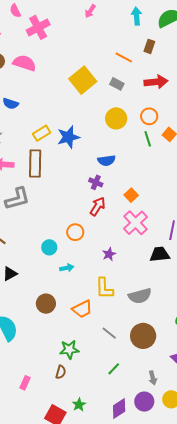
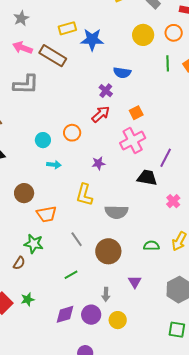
orange circle: (149, 116) -> (174, 33), moved
brown rectangle: (35, 164) -> (53, 56), turned -76
orange trapezoid: (82, 309) -> (47, 214), moved

